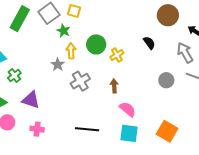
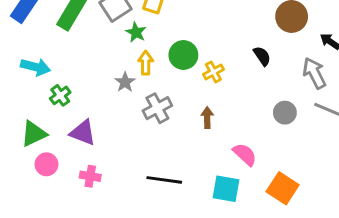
pink semicircle: (128, 109) -> (245, 154), moved

